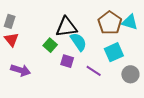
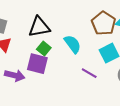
black triangle: (66, 27) -> (39, 27), moved
purple square: (67, 61) -> (37, 64), moved, size x1.5

